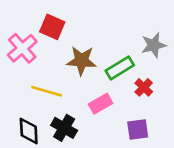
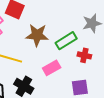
red cross: (144, 87) -> (84, 55), turned -32

